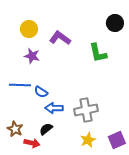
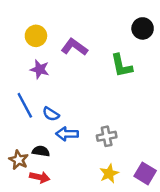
blue line: (20, 85) -> (25, 105), turned 60
gray cross: (86, 110) -> (107, 136), size x0.7
black semicircle: (46, 129) -> (41, 151), moved, turned 48
purple square: (117, 140) -> (145, 173), turned -36

